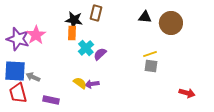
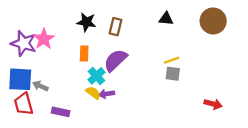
brown rectangle: (96, 13) -> (116, 27), moved
brown circle: (171, 23) -> (213, 21), moved
orange rectangle: (72, 33) -> (84, 53), moved
cyan cross: (86, 48) -> (96, 76), moved
purple semicircle: (100, 54) -> (116, 60), size x1.6

